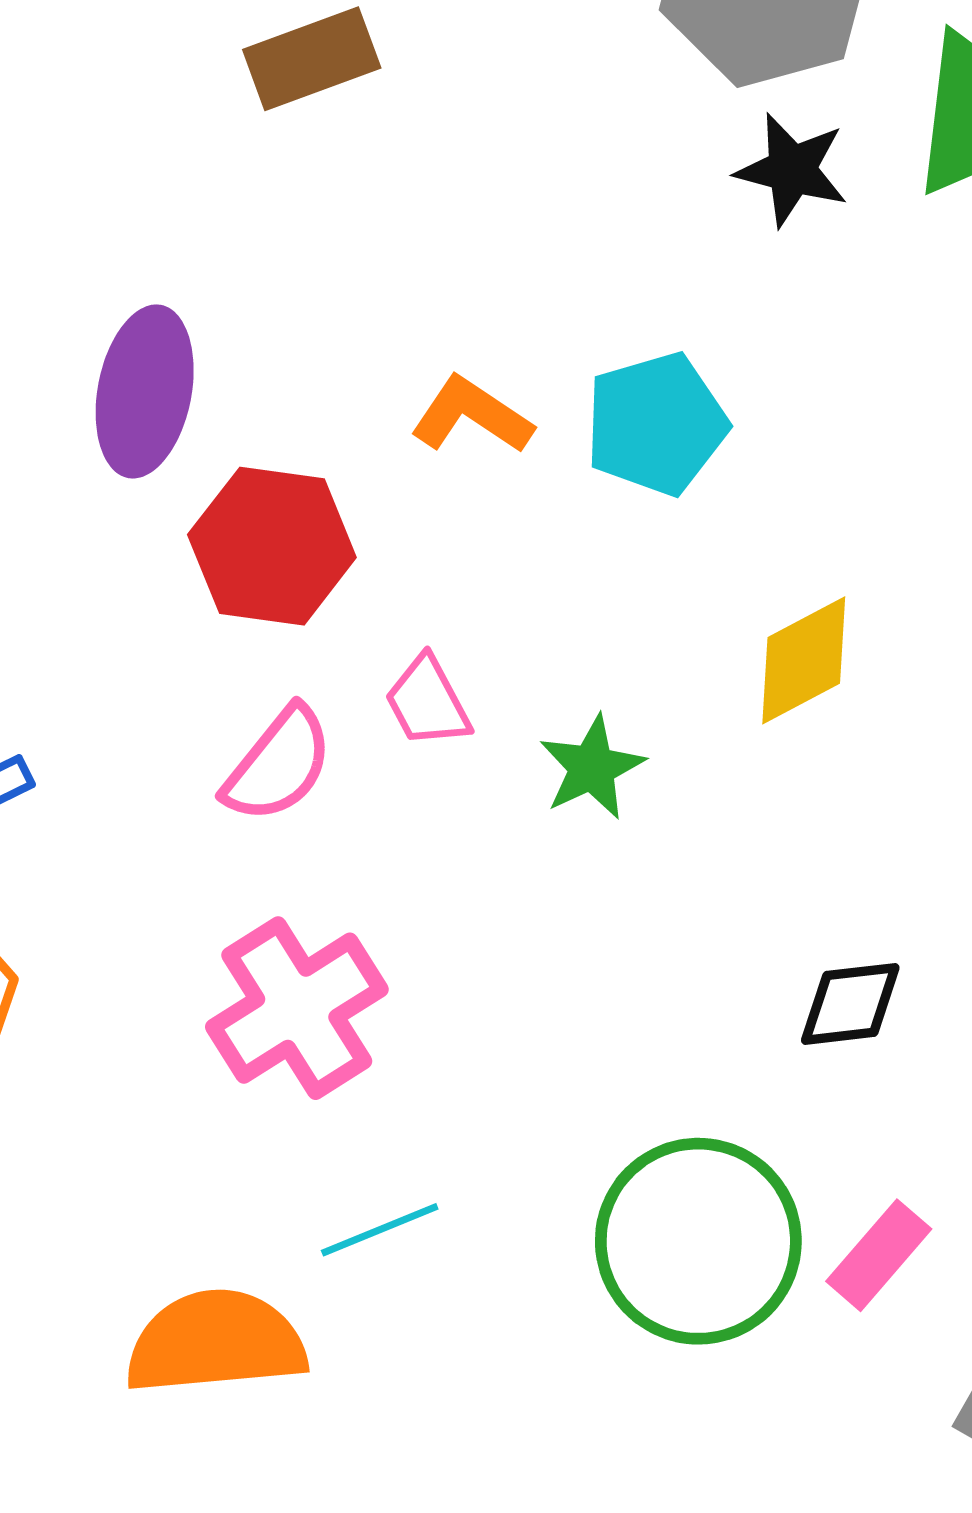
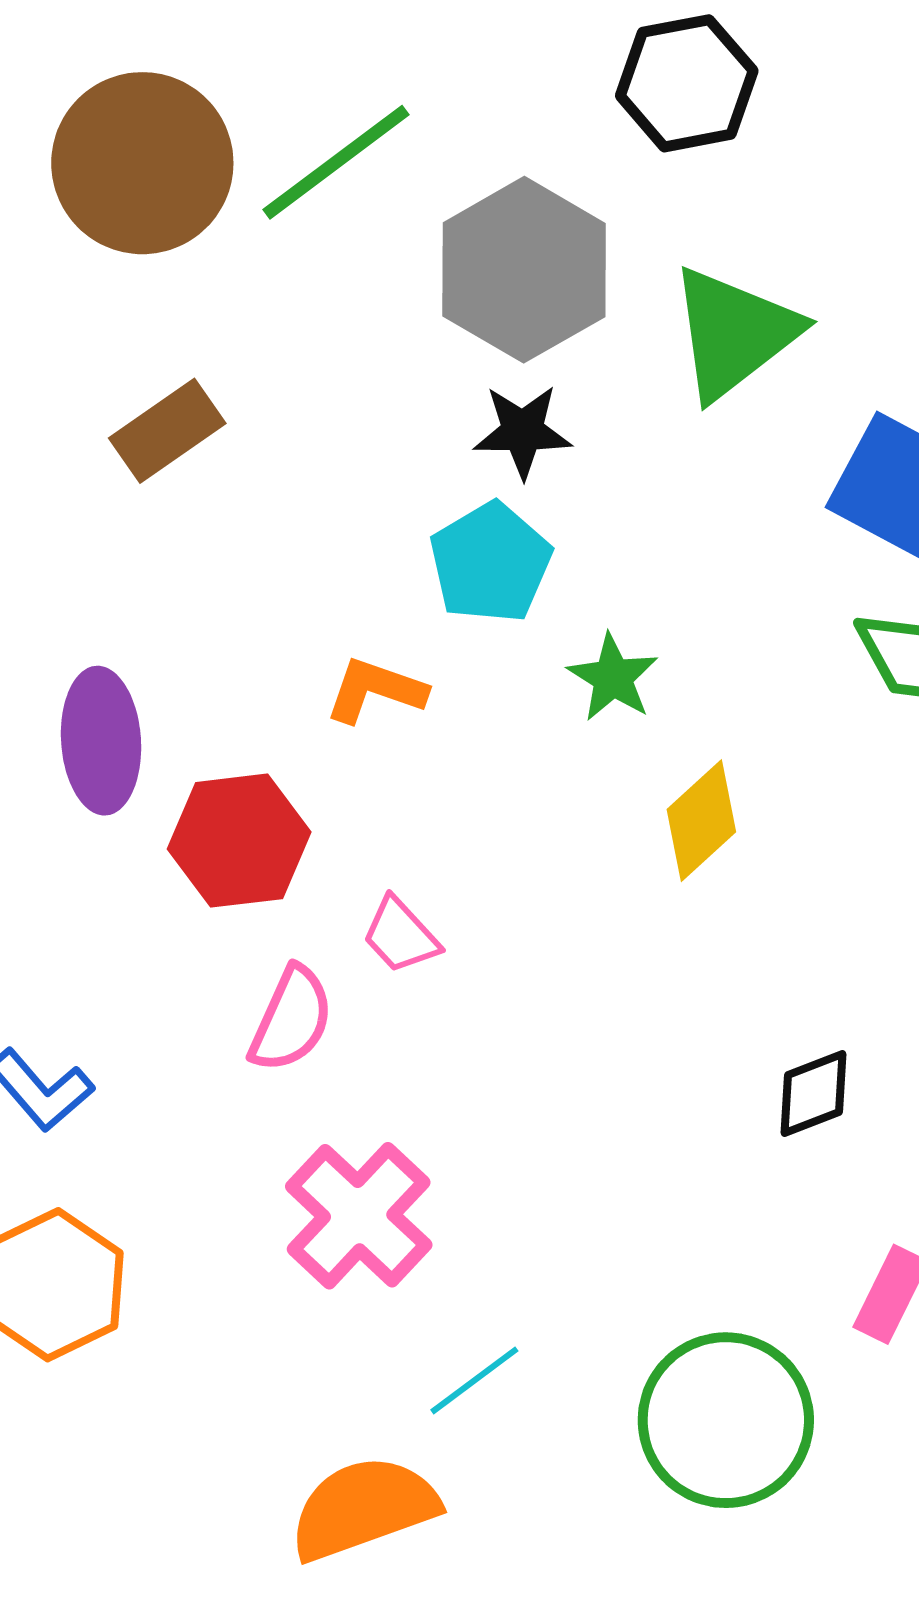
black star: (792, 170) -> (523, 431), moved
cyan pentagon: (656, 424) -> (490, 563), moved
green star: (592, 768) -> (613, 678), moved
green circle: (698, 1241) -> (726, 1420), moved

